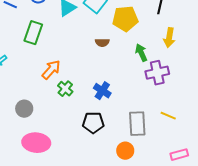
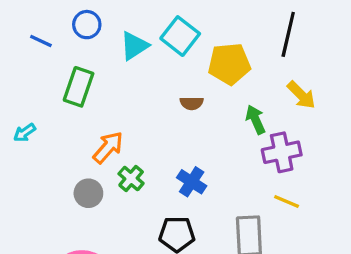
yellow arrow: (169, 38) -> (301, 95), turned -54
gray circle: (24, 109) -> (88, 193), moved
yellow line: (168, 116) -> (287, 201), moved

